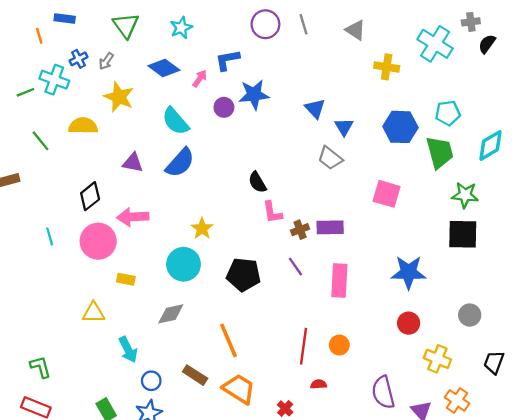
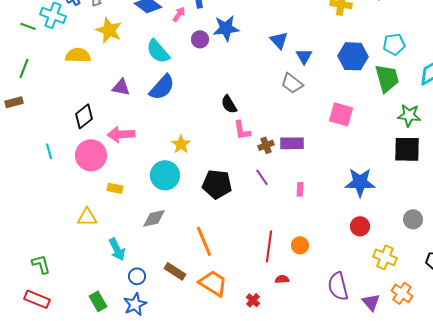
green line: (25, 92) -> (28, 26), turned 42
green line: (40, 141) -> (24, 68), moved, turned 60
pink rectangle: (339, 280) -> (300, 189), size x0.5

